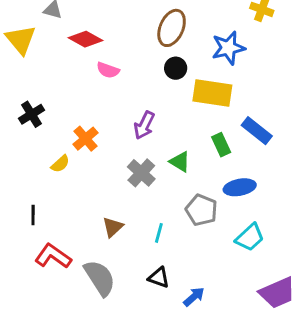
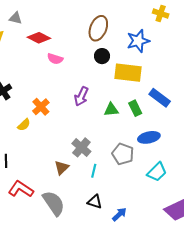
green triangle: (180, 162) -> (111, 110), moved, turned -35
gray cross: (141, 173) -> (81, 147), moved

